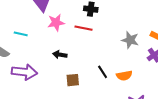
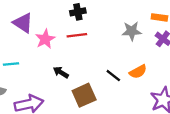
black arrow: (60, 55) -> (61, 72), turned 40
brown square: (73, 80) -> (84, 95), size x1.5

